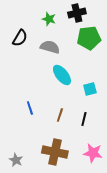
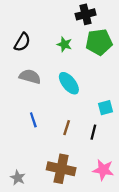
green star: (49, 19) -> (64, 44), moved
gray semicircle: (50, 47) -> (30, 77), moved
cyan square: (90, 89) -> (106, 108), moved

